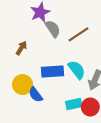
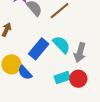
blue rectangle: (53, 72) -> (39, 49), turned -40

